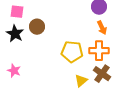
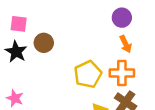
yellow pentagon: (72, 52) -> (88, 74), turned -30

